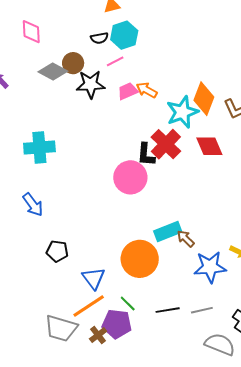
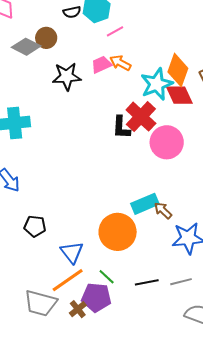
pink line: (115, 61) -> (115, 31), moved
black star: (91, 84) -> (67, 76), moved
red diamond: (209, 146) -> (179, 95), moved
pink circle: (130, 177) -> (167, 142), moved

